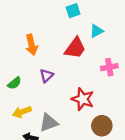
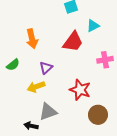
green semicircle: (14, 83) -> (13, 65), moved
yellow arrow: (22, 112) -> (36, 87), moved

